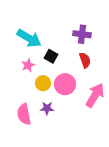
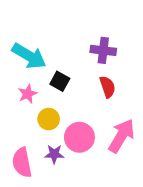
pink circle: (65, 84) -> (79, 137), moved

